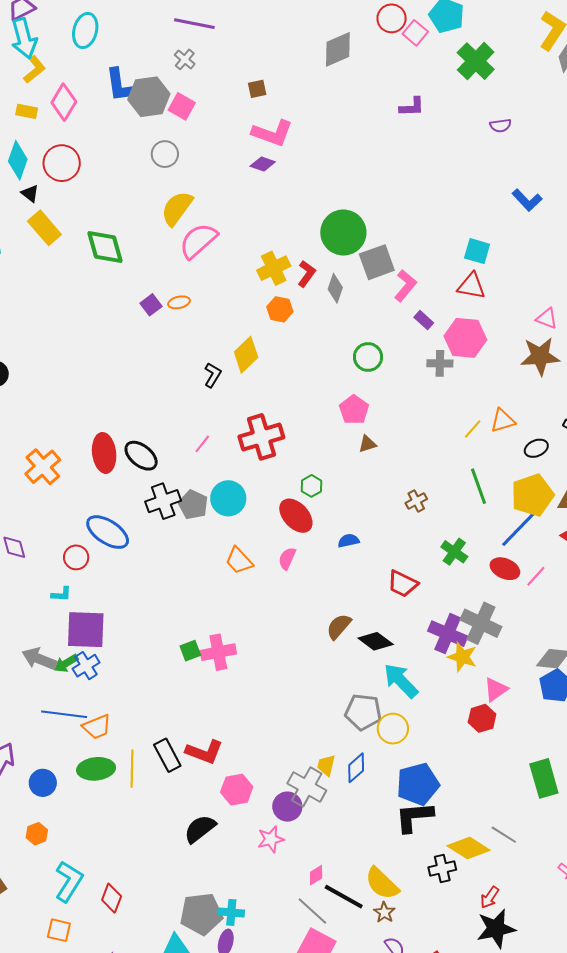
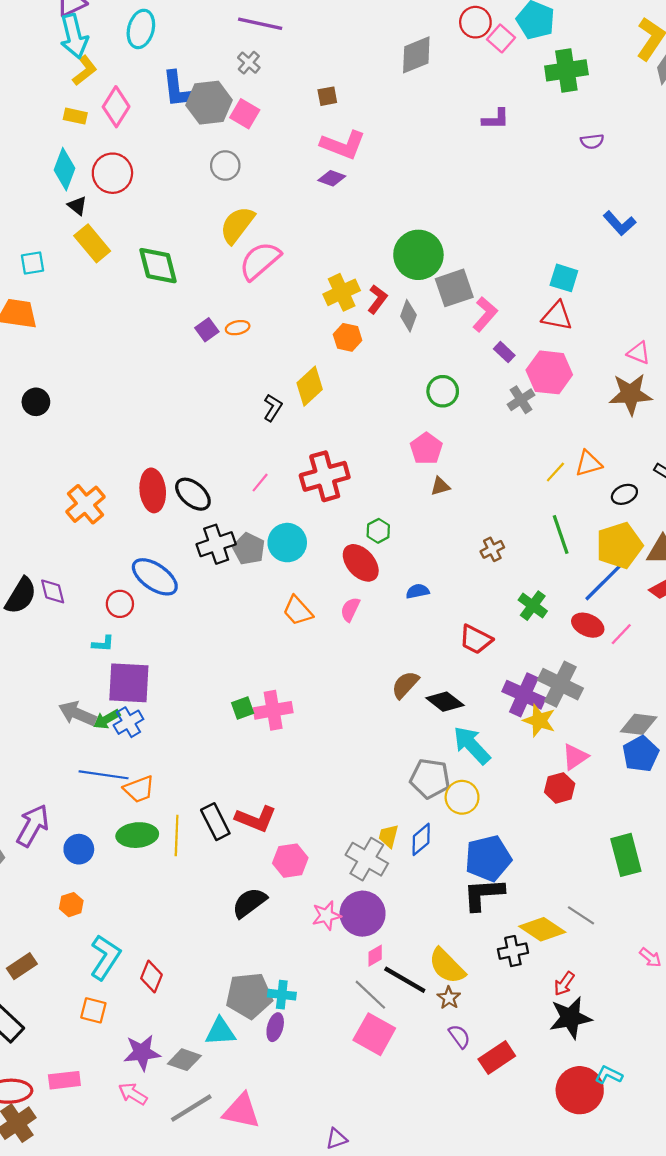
green cross: (476, 61) -> (566, 70), turned 36
gray cross: (440, 363) -> (521, 400), turned -35
purple circle: (287, 807) -> (363, 914), moved, size x1.4

